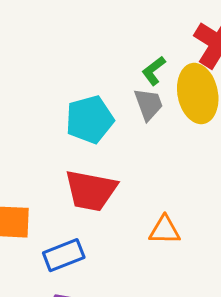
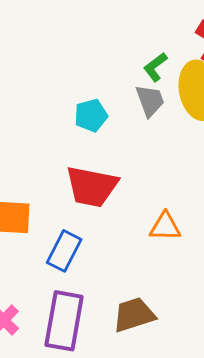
cyan pentagon: (90, 119) -> (91, 115), size x0.7
blue rectangle: (64, 255) -> (64, 251), turned -42

